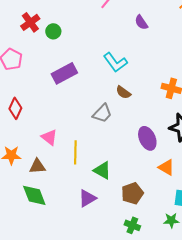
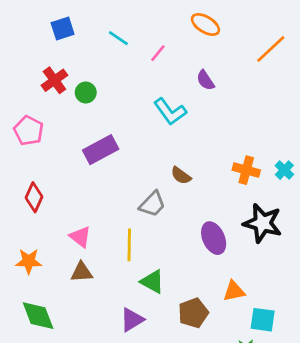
cyan L-shape: (115, 62) -> (170, 112), moved
yellow line: (75, 152) -> (129, 245), moved
brown triangle: (37, 166) -> (82, 272), moved
orange triangle: (166, 167) -> (234, 291), moved, turned -42
green diamond: (34, 195) -> (38, 316), moved

